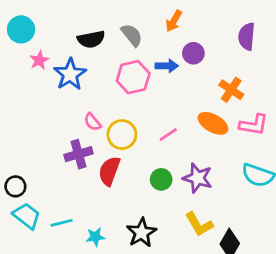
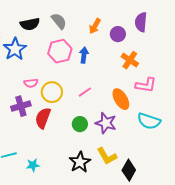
orange arrow: (174, 21) -> (95, 26), moved
purple circle: (193, 53) -> (118, 34), moved
blue arrow: (167, 66) -> (84, 55), moved, turned -84
pink semicircle: (92, 122) -> (31, 83), turned -56
orange ellipse: (213, 123) -> (121, 99), moved, turned 30
black star: (142, 233) -> (80, 162), moved

